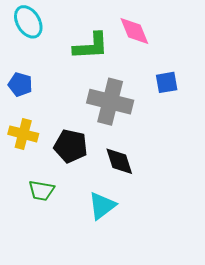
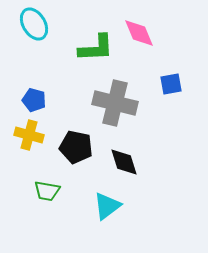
blue pentagon: (20, 84) -> (34, 100), moved

